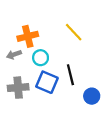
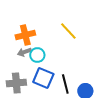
gray arrow: (14, 54) -> (24, 52), moved
black line: (70, 75) -> (65, 84), moved

